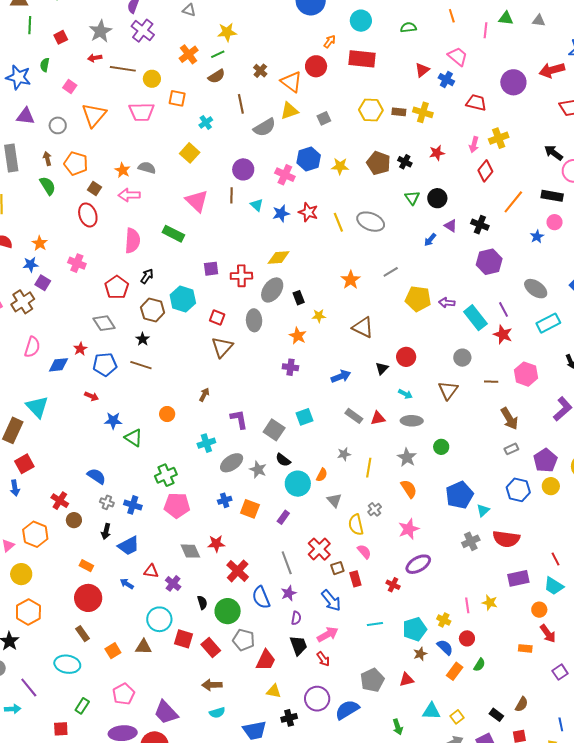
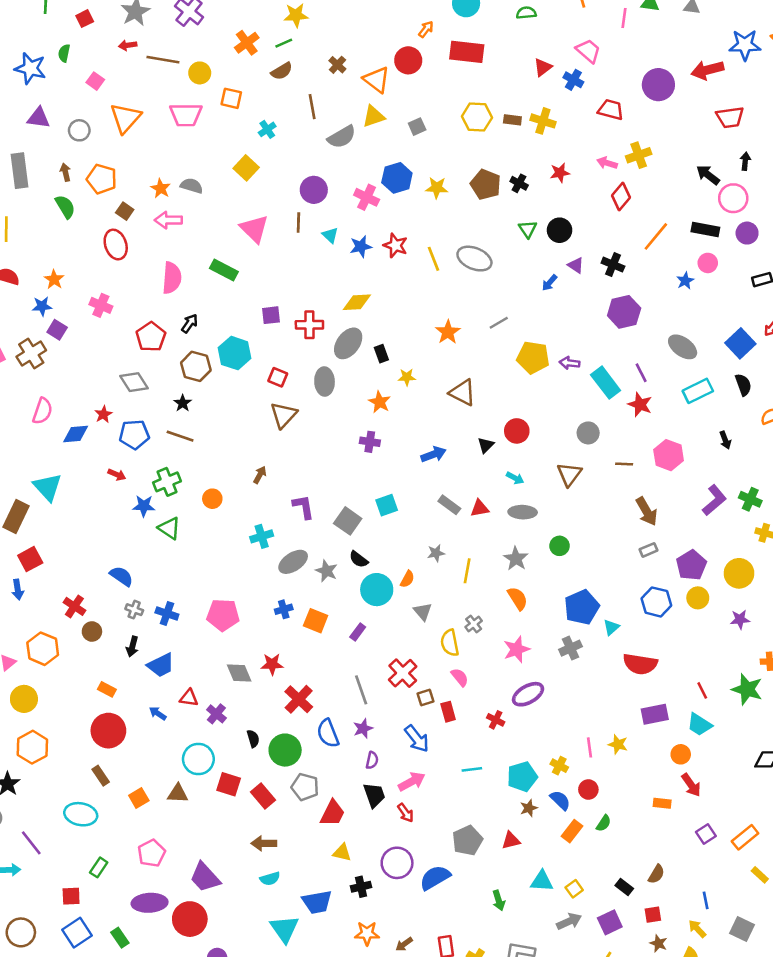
pink arrow: (474, 145) -> (607, 163), turned 91
green cross: (166, 475) -> (167, 482), moved
gray cross: (471, 541) -> (570, 648), moved

